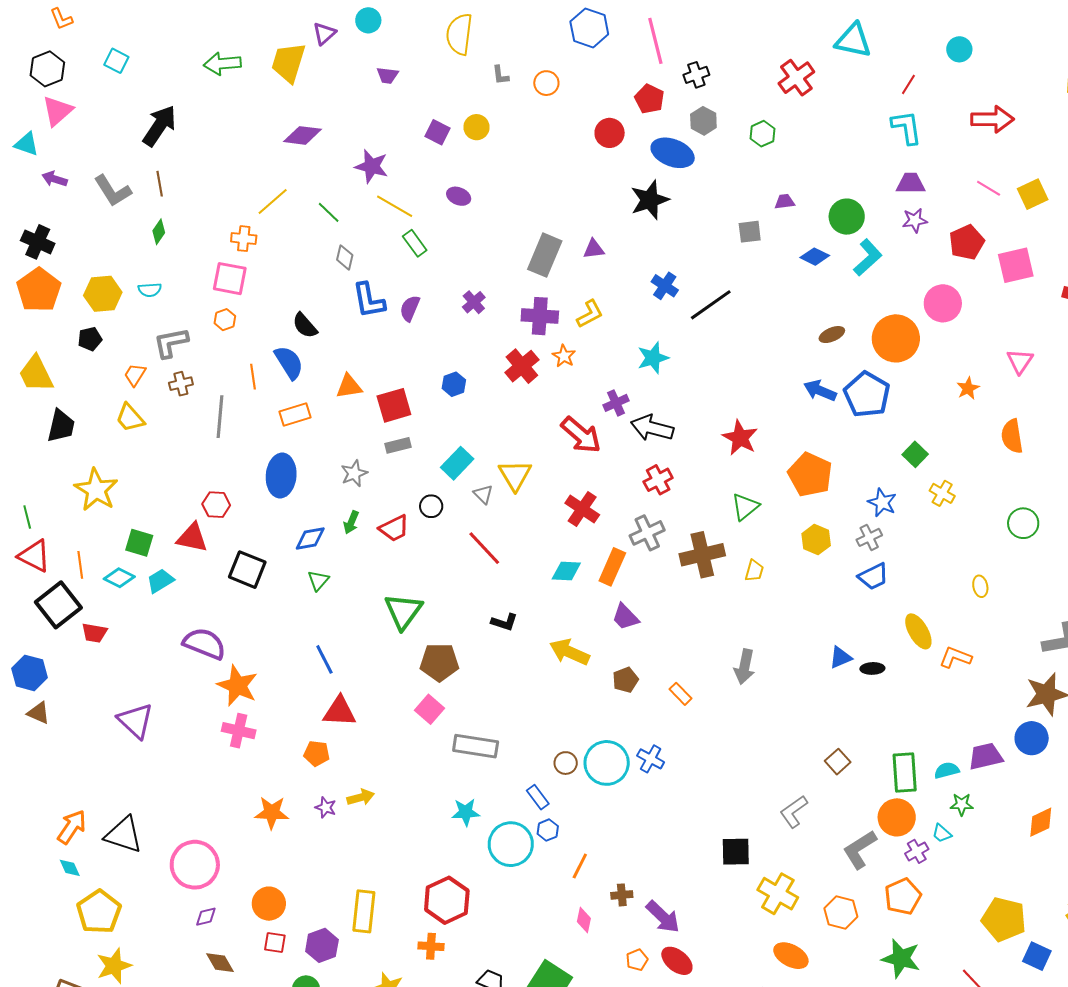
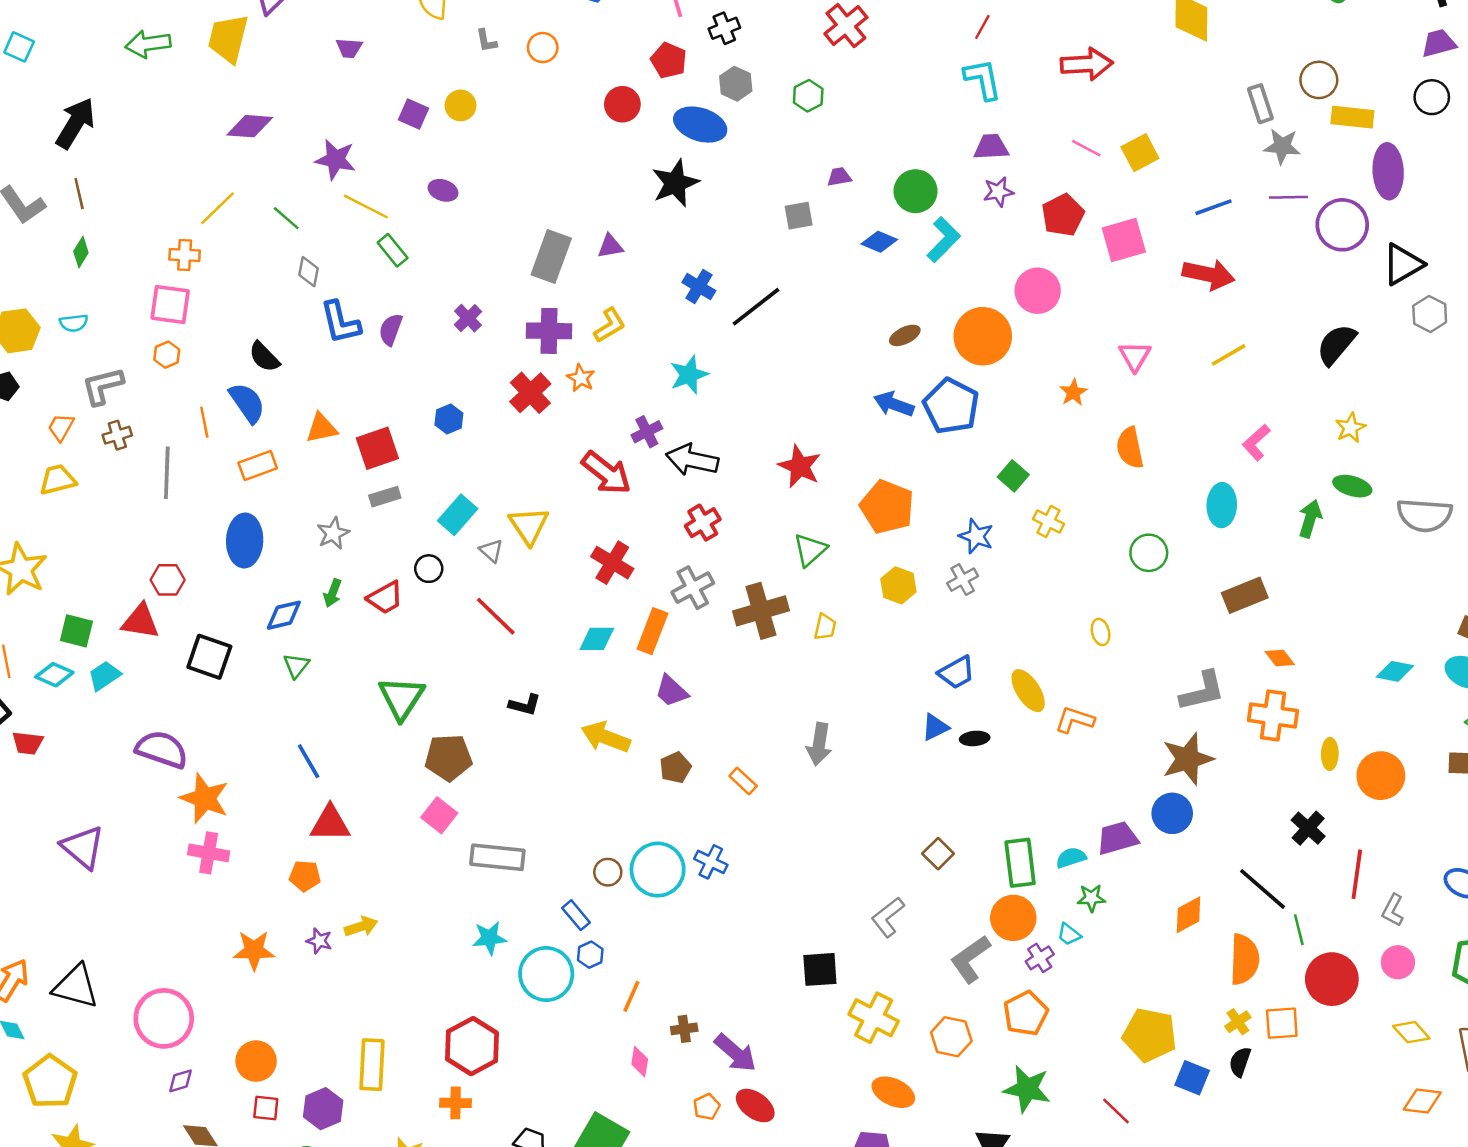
yellow trapezoid: (130, 418) -> (58, 480), turned 120
blue trapezoid: (873, 576) -> (957, 672), moved

